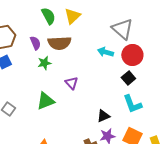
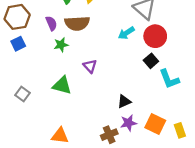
cyan arrow: (105, 52) -> (126, 33), turned -49
green triangle: (45, 101) -> (62, 85), turned 36
cyan L-shape: (132, 104) -> (169, 79), moved

